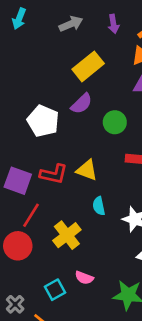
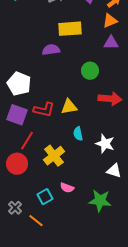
yellow rectangle: (88, 66) -> (70, 29), turned 35
purple semicircle: (82, 104) -> (51, 50), moved, turned -144
white pentagon: (43, 121) -> (19, 84), moved
yellow triangle: (87, 170) -> (69, 107), turned -30

